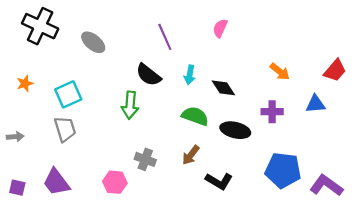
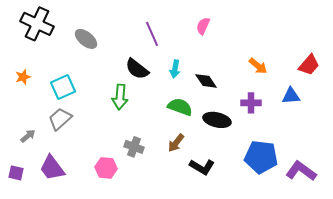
gray trapezoid: (65, 129) -> (60, 119), turned -115
gray arrow: (15, 137) -> (28, 136), moved, turned -35

